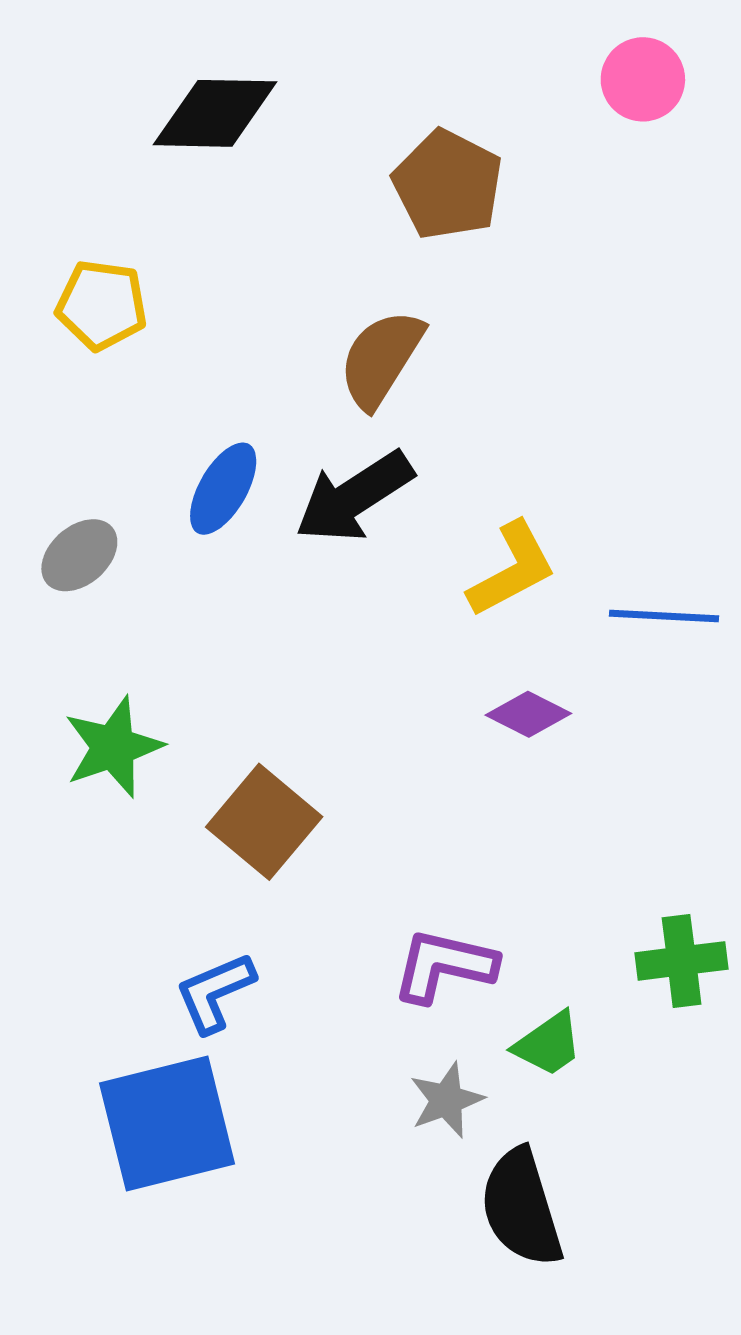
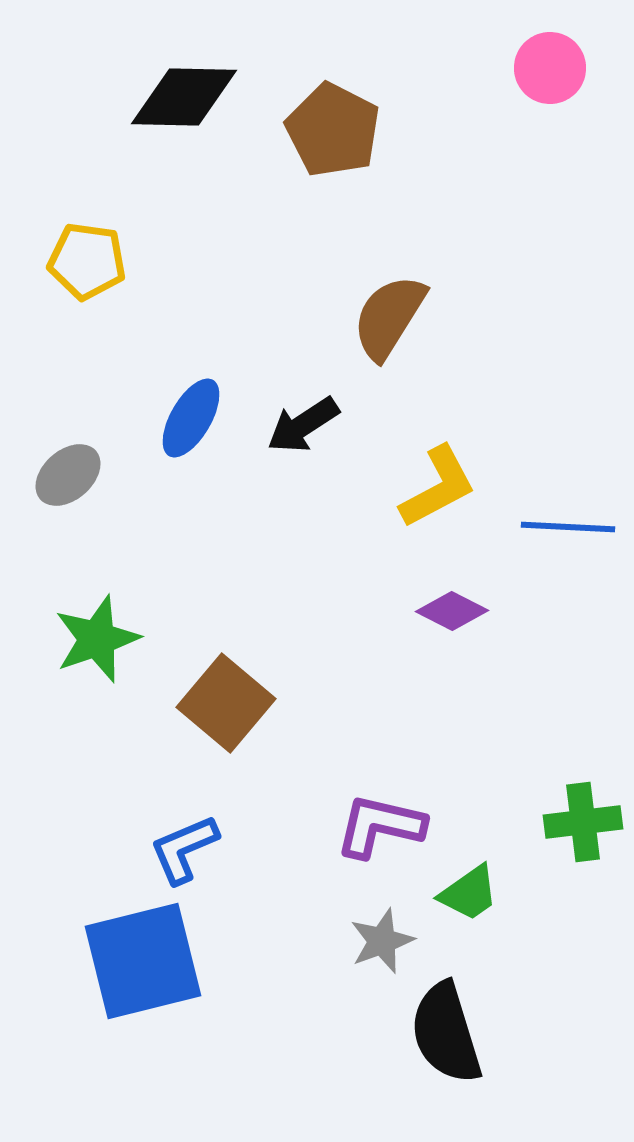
brown pentagon: (448, 185) -> (333, 130), moved
brown semicircle: (381, 359) -> (389, 317), moved
black arrow: (354, 497) -> (303, 425), size x0.7

